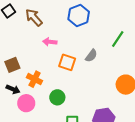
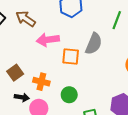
pink arrow: (50, 42) -> (48, 40), size x1.5
gray semicircle: (91, 56) -> (94, 44), size x1.5

